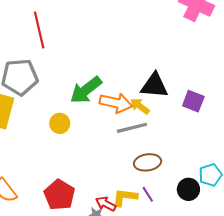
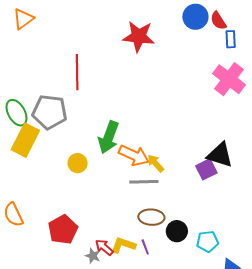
black triangle: (154, 86) -> (220, 155), moved
green arrow: (86, 90) -> (109, 137), turned -44
purple square: (193, 101) -> (206, 169), turned 30
black circle: (188, 189) -> (177, 231), moved

